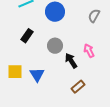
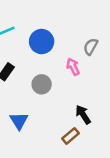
pink arrow: (89, 51) -> (73, 67), moved
black arrow: (71, 61) -> (83, 115), moved

